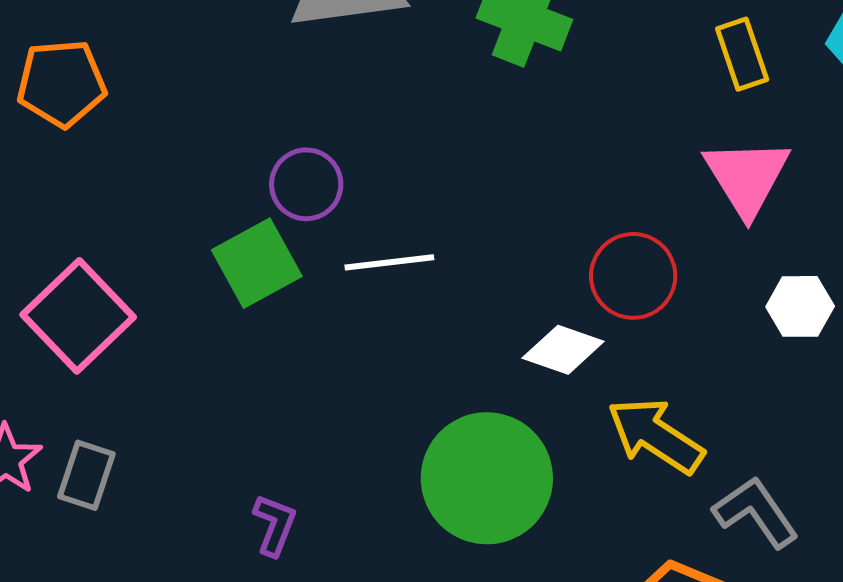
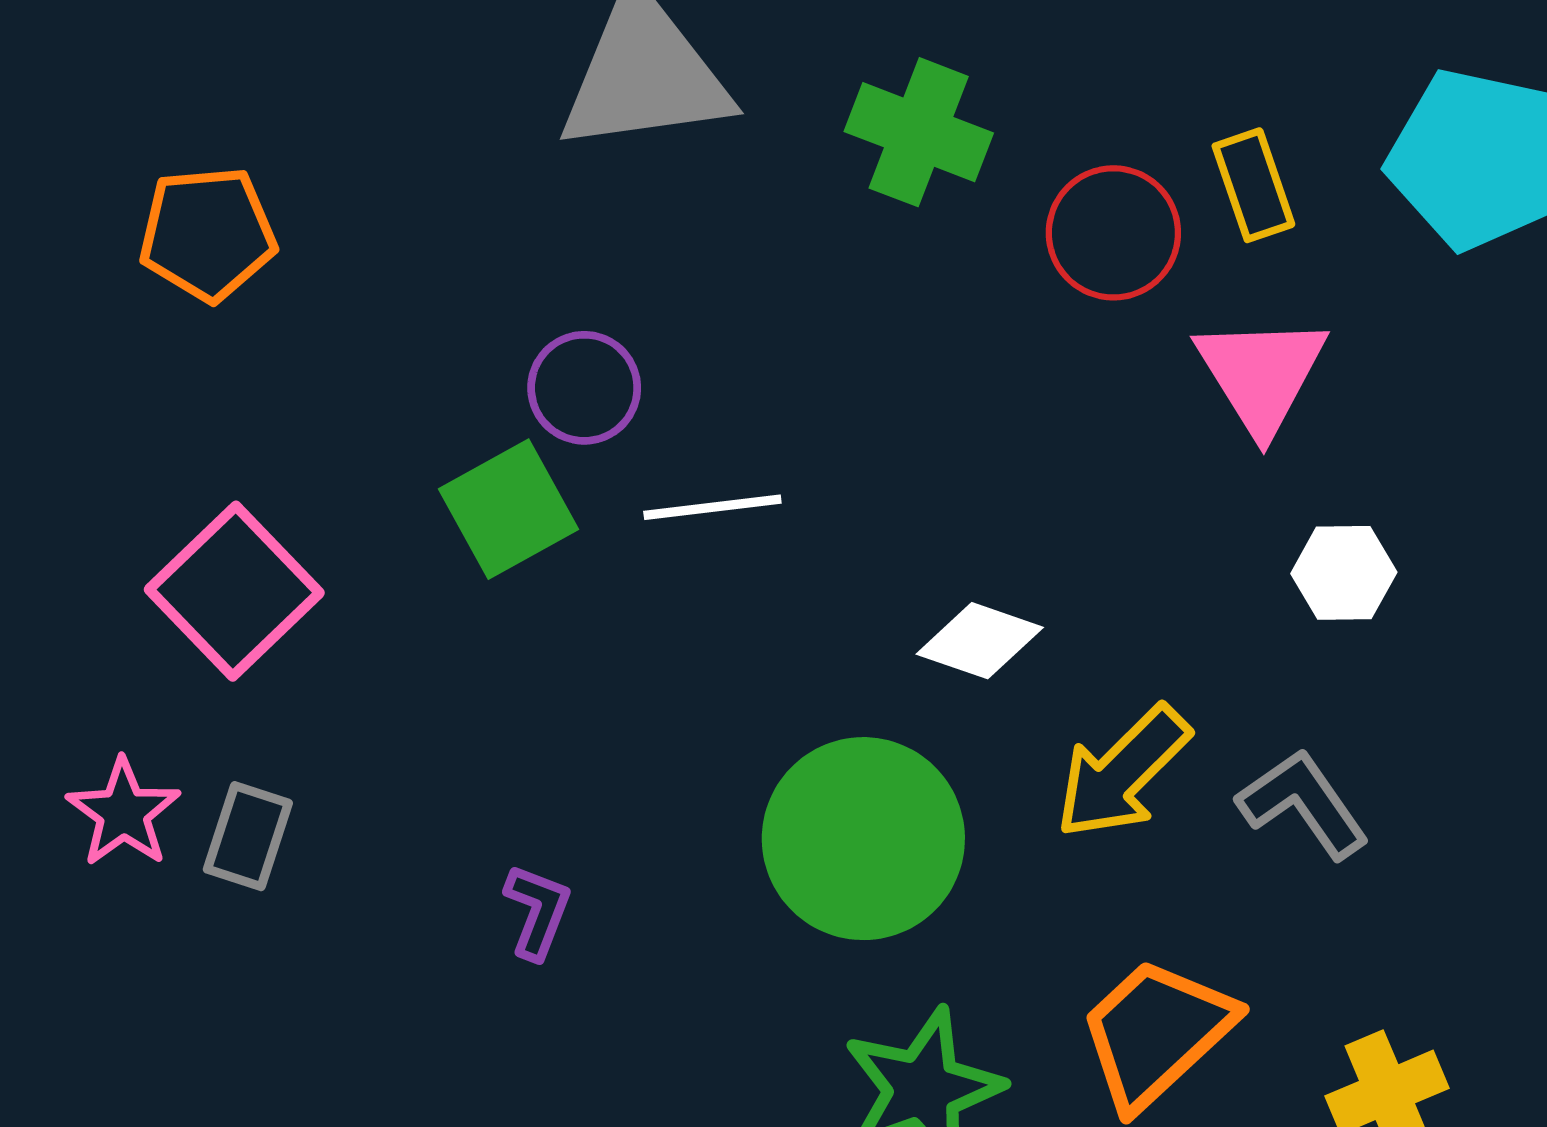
red circle: (633, 276) -> (1113, 233), moved
yellow arrow: (655, 436) -> (1122, 772), turned -78
gray L-shape: (756, 512) -> (1303, 804), moved

